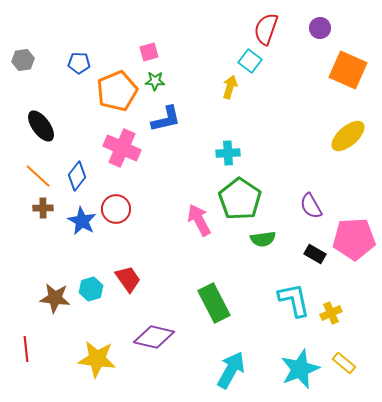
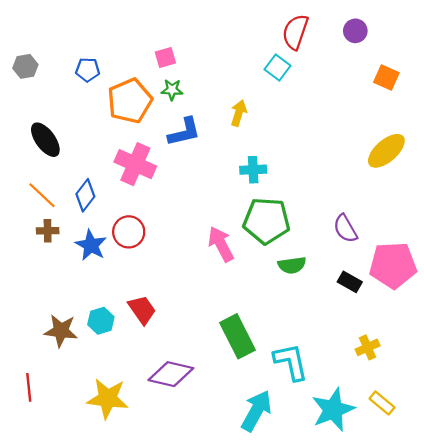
orange square: (348, 70) -> (386, 77), size x0.6
yellow arrow: (230, 87) -> (239, 113), moved
green pentagon: (240, 199) -> (266, 221), turned -30
cyan L-shape: (294, 300) -> (291, 362), moved

